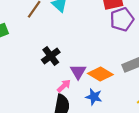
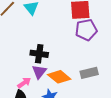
black cross: (51, 56) -> (39, 54), moved, turned 36

